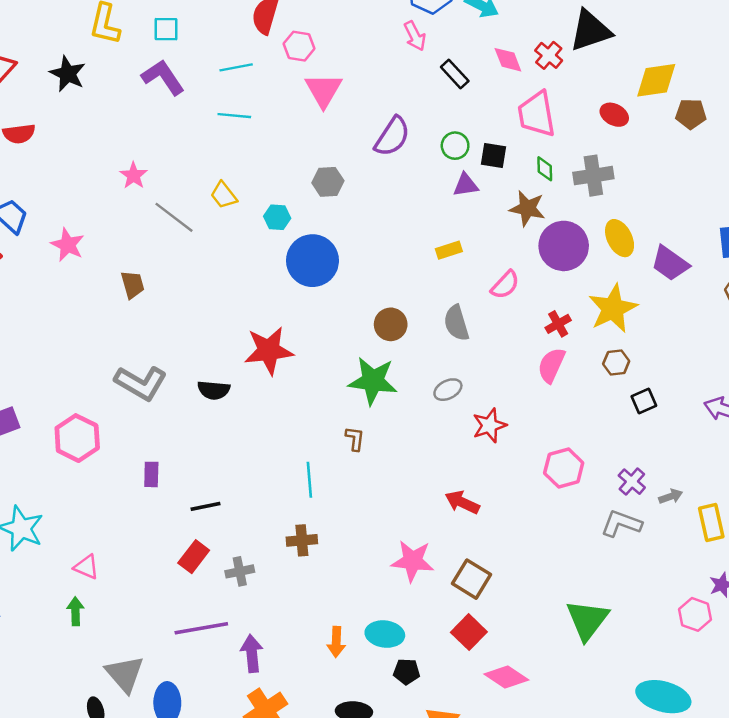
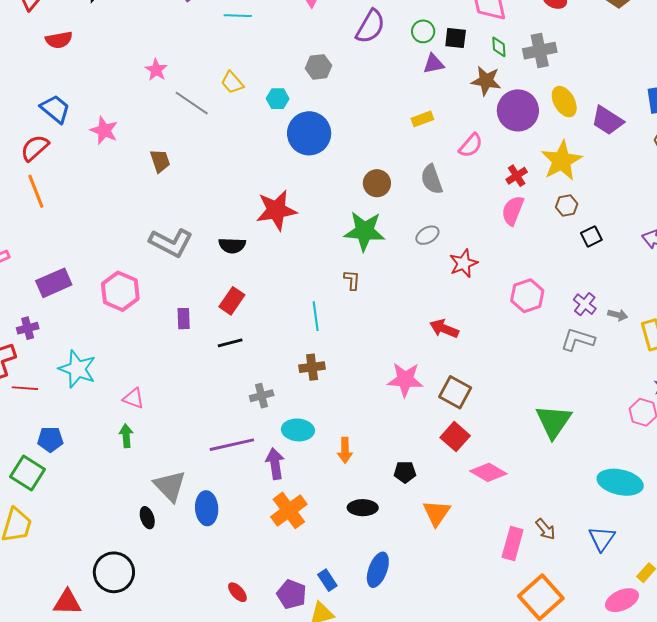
gray arrow: (671, 496) -> (618, 315), turned 36
red rectangle: (194, 557) -> (232, 301), moved
cyan ellipse: (385, 634) -> (298, 430), moved

